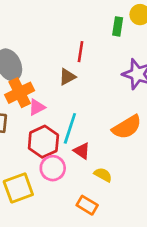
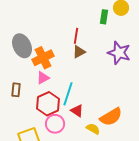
brown triangle: (67, 77) -> (79, 52), moved
orange cross: (20, 93) -> (43, 58), moved
orange semicircle: (127, 127) -> (111, 117), moved

